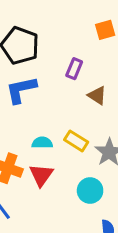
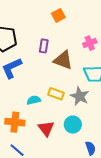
brown triangle: (97, 95) -> (63, 60), size x1.5
red triangle: (41, 175) -> (46, 129), moved

